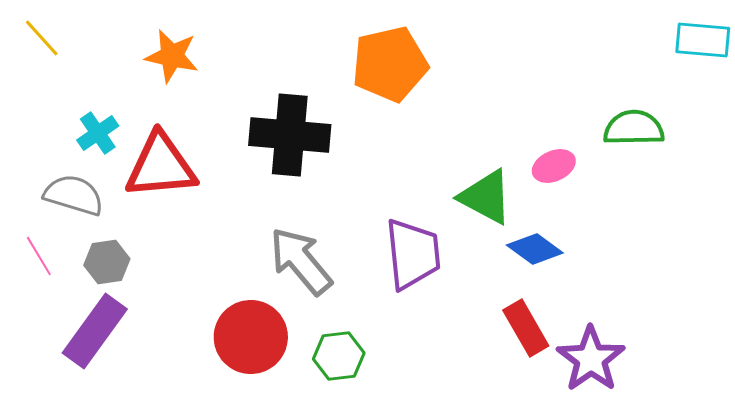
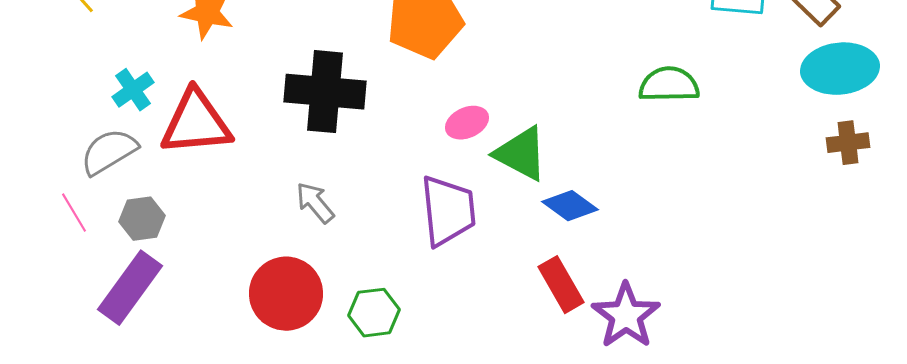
pink ellipse: (554, 166) -> (467, 123), moved
gray semicircle: (74, 195) -> (109, 152), turned -48
gray arrow: (301, 261) -> (315, 203), moved, size x0.6

